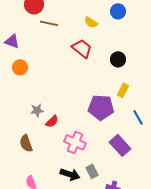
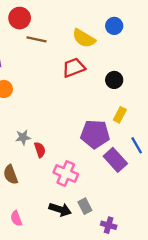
yellow semicircle: (91, 22) -> (84, 38), size x1.5
red trapezoid: (82, 48) -> (74, 68), turned -60
red semicircle: (52, 121) -> (40, 150), turned -64
purple rectangle: (120, 145) -> (115, 160), moved

